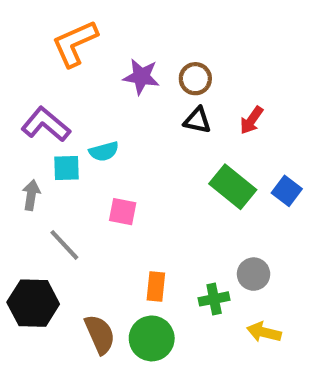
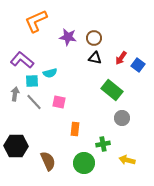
blue square: (287, 191) -> (138, 65), moved
gray line: (64, 245) -> (34, 102), moved
gray circle: (254, 274) -> (122, 118), moved
orange rectangle: (156, 287) -> (75, 129), moved
green circle: (152, 338) -> (84, 163), moved

